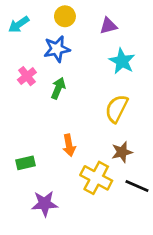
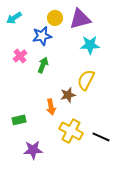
yellow circle: (65, 16) -> (55, 18), moved
purple triangle: (108, 26) -> (80, 19), size x1.6
cyan star: (122, 61) -> (90, 45), turned -30
brown star: (122, 152) -> (68, 95), moved

